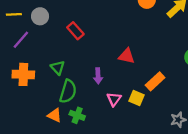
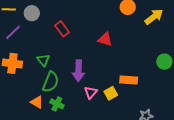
red triangle: (127, 56) -> (105, 39), moved
purple arrow: (98, 76) -> (78, 71), size x1.5
orange rectangle: (155, 81) -> (129, 80), turned 42
yellow square: (136, 98) -> (111, 93), turned 32

